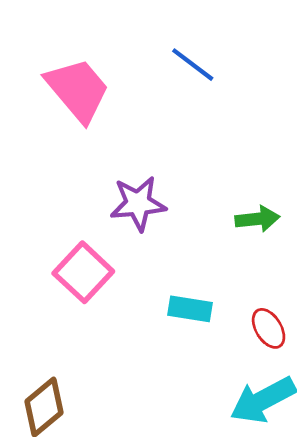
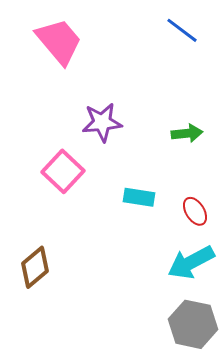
blue line: (193, 65) -> (182, 30), moved

